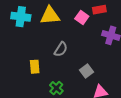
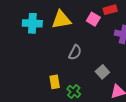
yellow rectangle: (35, 67) -> (55, 82), moved

